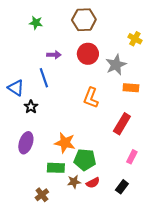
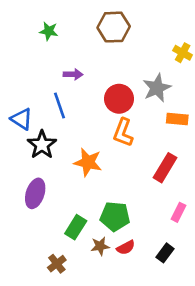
red circle: (88, 54) -> (119, 99), moved
black star: (31, 107) -> (42, 145), size x1.5
orange star: (65, 143) -> (88, 162), moved
green rectangle: (56, 168) -> (76, 227), turned -60

